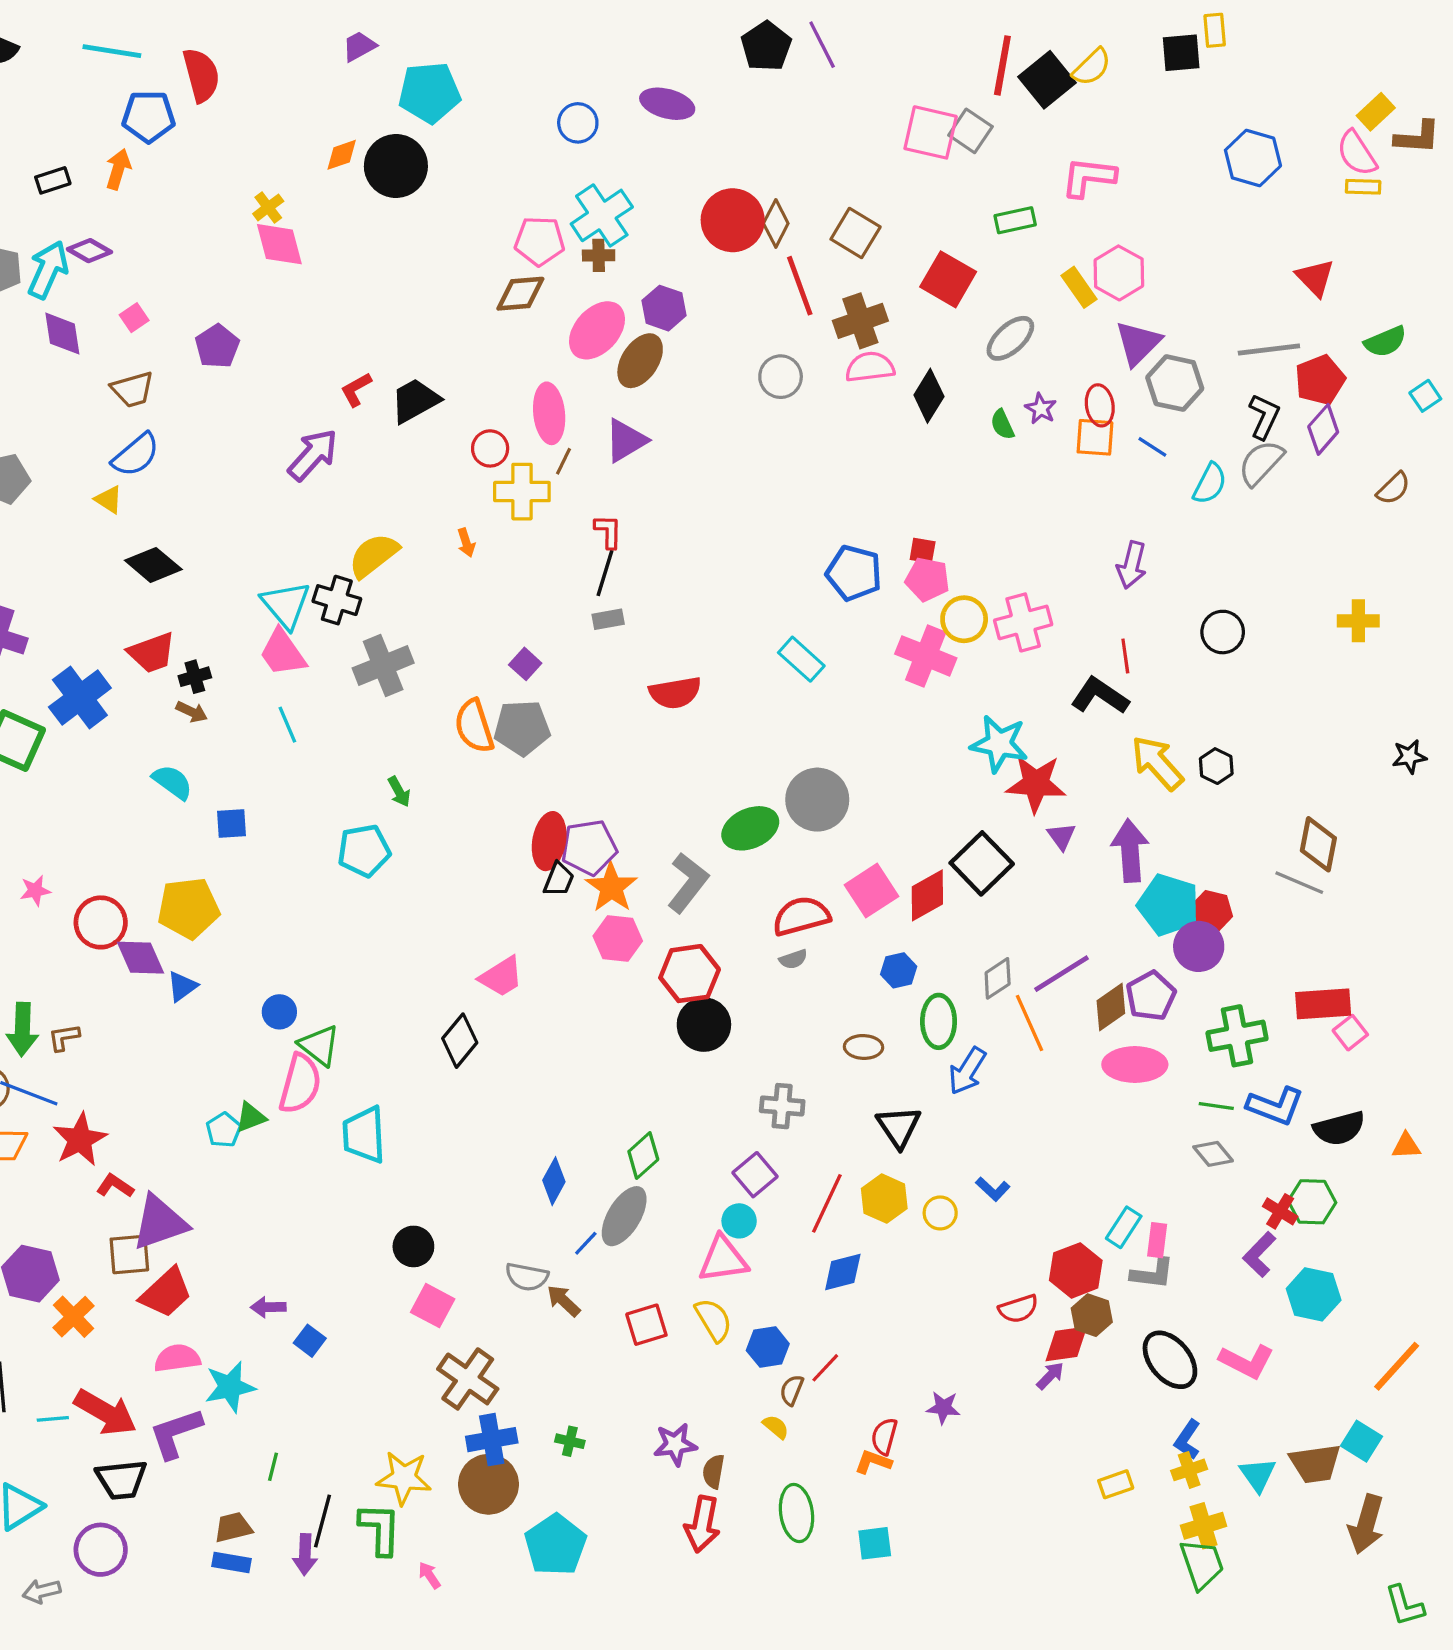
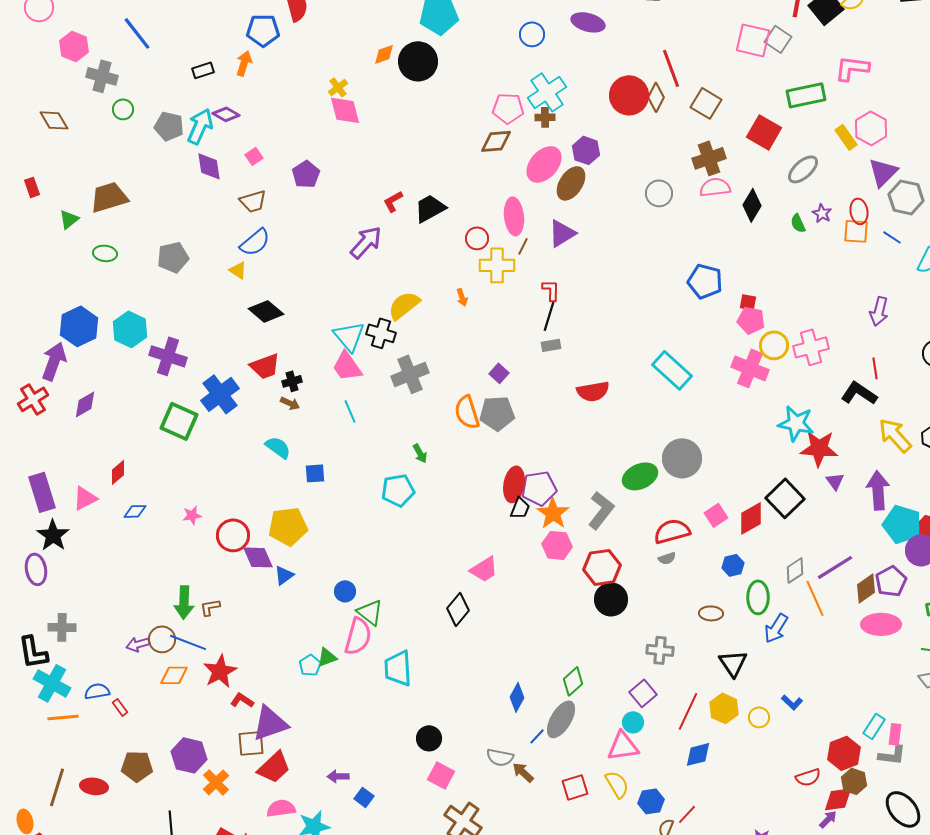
green rectangle: (1015, 220) -> (806, 95), size x1.5
red line: (800, 286) -> (671, 68), moved
blue pentagon: (854, 573) -> (705, 281), moved
cyan rectangle: (801, 659) -> (672, 370), size x1.4
pink square: (872, 891) -> (716, 515), size x0.7

